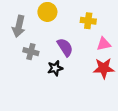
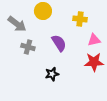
gray arrow: (19, 26) -> (17, 24), turned -66
black star: (55, 68) -> (52, 74), moved

